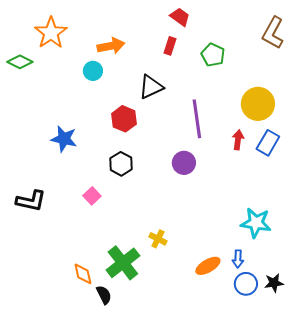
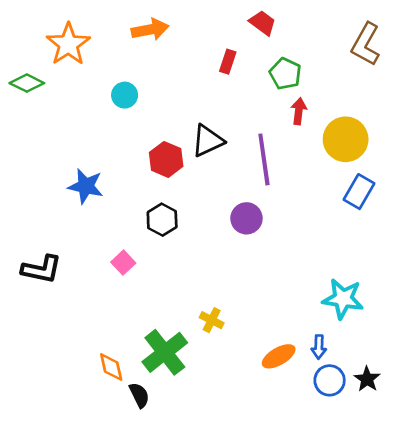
red trapezoid: (180, 17) -> (263, 23), moved
orange arrow: (111, 46) -> (150, 29), moved
black triangle: (151, 87) -> (208, 141), moved
red arrow: (238, 140) -> (299, 111), moved
black star: (274, 283) -> (367, 379), turned -30

